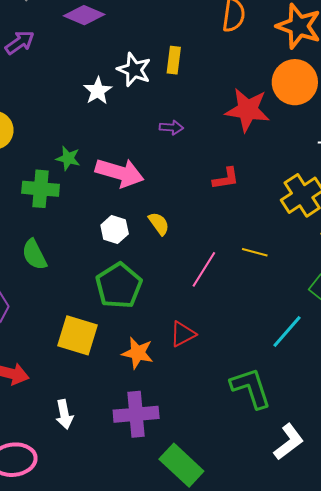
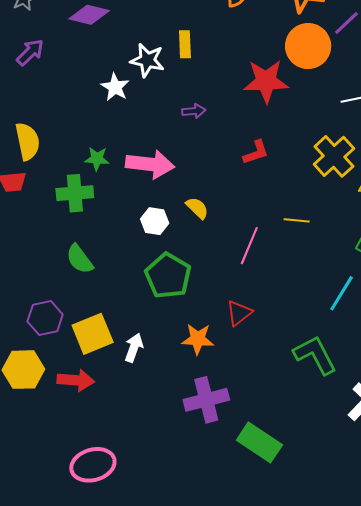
yellow square: (77, 335) -> (93, 334), moved, turned -30
white arrow: (64, 414) -> (134, 348), moved, turned -140

